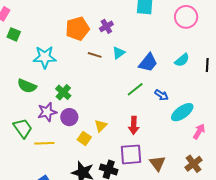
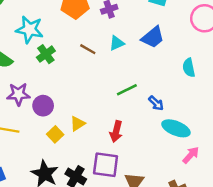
brown line: (95, 55) -> (88, 49), moved
cyan semicircle: (182, 60) -> (189, 68), turned 105
blue trapezoid: (148, 63) -> (153, 37), moved
green cross: (63, 92) -> (46, 54), moved
cyan ellipse: (182, 112) -> (176, 128), turned 45

